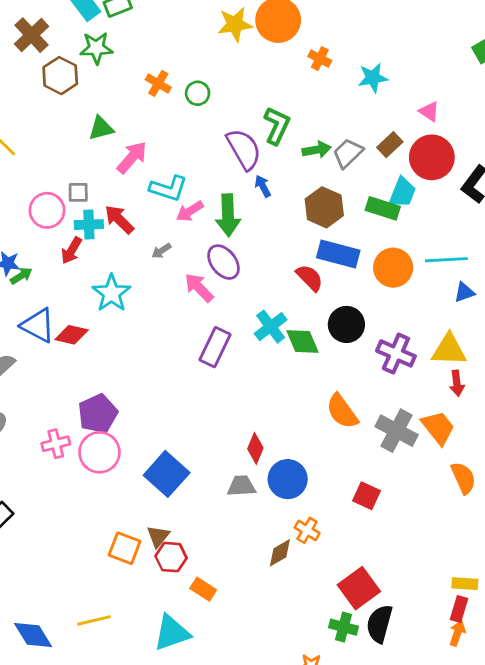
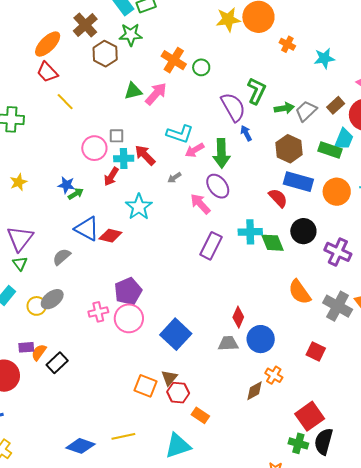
orange cross: (158, 83) -> (174, 60), size x1.4
pink arrow: (132, 157) -> (156, 94), moved
cyan cross: (271, 327) -> (250, 232), turned 35
blue diamond: (33, 635) -> (80, 446), turned -40

